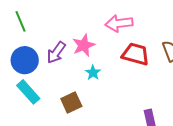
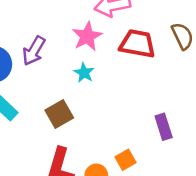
pink star: (84, 45) -> (87, 36), moved

